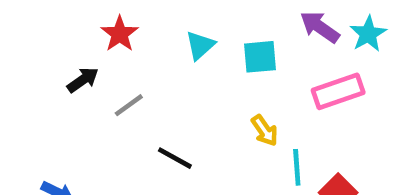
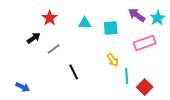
cyan triangle: (200, 45) -> (85, 23), turned 40
black line: (175, 158) -> (74, 72), turned 35

